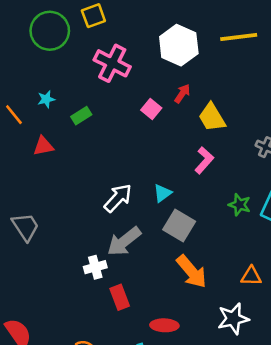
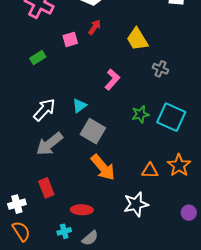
pink square: (151, 109) -> (70, 39), turned 35
green rectangle: (81, 116) -> (38, 58), moved
yellow trapezoid: (212, 117) -> (137, 39), moved
green star: (240, 205) -> (140, 114), turned -30
white cross: (95, 267) -> (17, 204), moved

